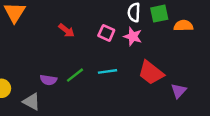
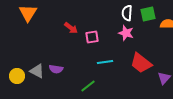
pink square: (106, 33) -> (92, 37), moved, turned -32
green line: (75, 75) -> (88, 86), moved
gray triangle: (32, 102) -> (37, 71), moved

